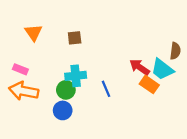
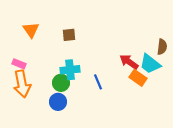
orange arrow: (24, 91) -> (22, 84), turned -112

